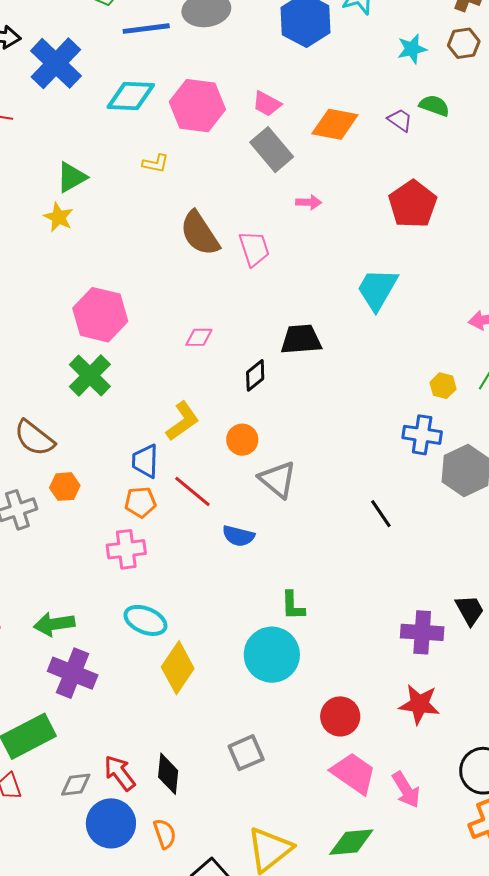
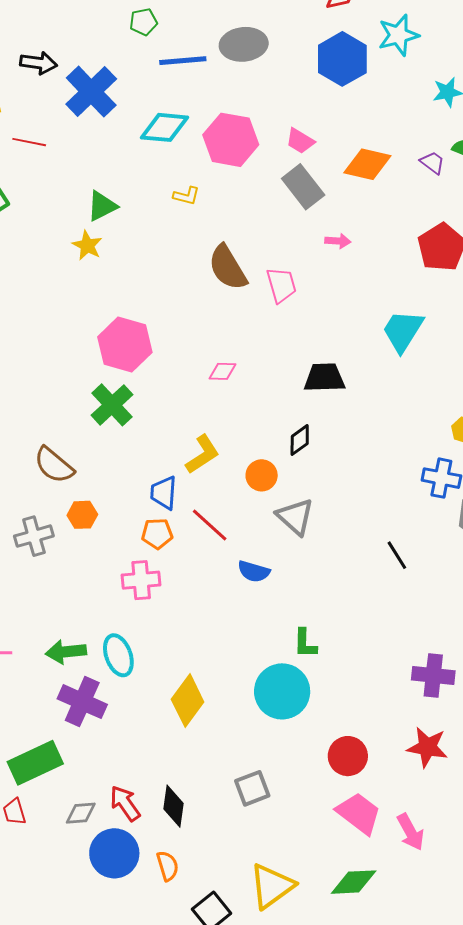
black diamond: (255, 375) -> (300, 440), moved
cyan ellipse: (145, 620) -> (118, 655), moved, turned 45

